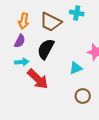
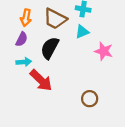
cyan triangle: (76, 68) -> (82, 32), moved

